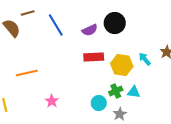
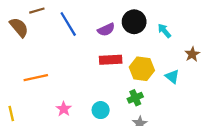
cyan arrow: (145, 59) -> (164, 31), moved
cyan triangle: (134, 92) -> (172, 77), moved, turned 32
cyan circle: (99, 103) -> (101, 110), moved

